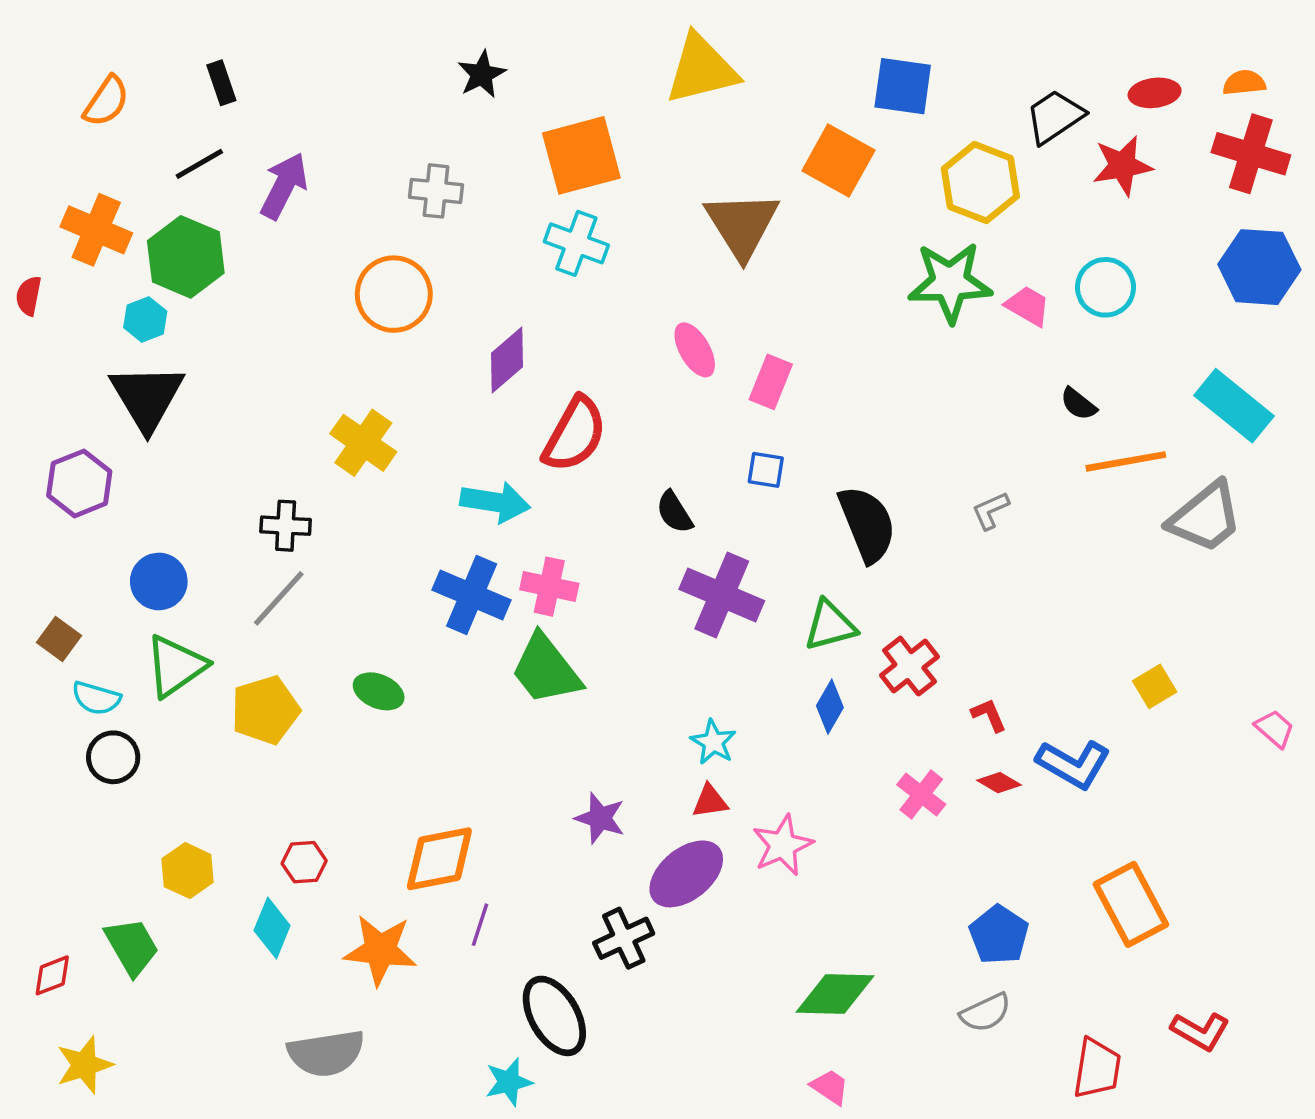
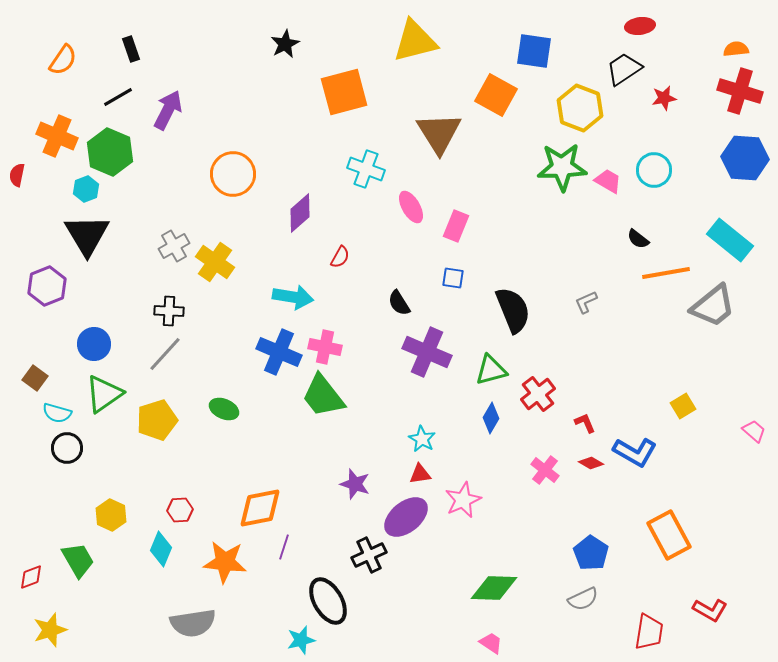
red ellipse: (1155, 93) -> (640, 26), moved
red star: (1122, 166) -> (664, 98), size x0.7
gray cross: (436, 191) -> (174, 246), moved, turned -36
cyan cross: (576, 243) -> (366, 169), moved
red semicircle: (575, 434) -> (340, 257), size x0.5

